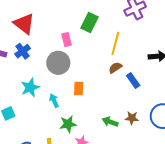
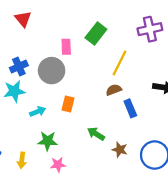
red triangle: (24, 24) -> (23, 19), size x0.7
blue cross: (23, 51) -> (19, 67), moved
cyan arrow: (54, 101) -> (38, 112), turned 80
green arrow: (110, 122) -> (96, 134), moved

